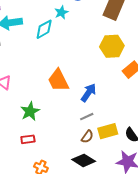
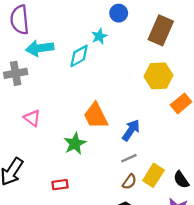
green star: (30, 111) -> (75, 144), moved
yellow rectangle: (108, 131) -> (153, 175), turned -42

